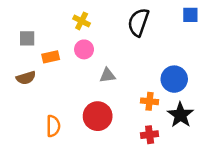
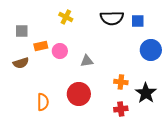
blue square: (190, 15) -> (138, 21), moved
black semicircle: (138, 22) -> (112, 18), turned -110
pink circle: (84, 49) -> (60, 51), moved
blue circle: (174, 79) -> (151, 50), moved

